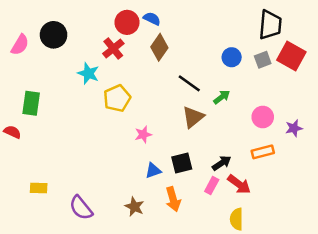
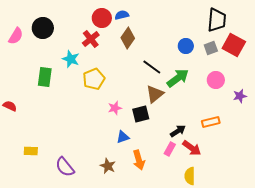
blue semicircle: (152, 19) -> (122, 15), turned -40
green arrow: (222, 97) -> (178, 78), size x1.6
green rectangle: (31, 103) -> (45, 77), moved
pink circle: (263, 117) -> (216, 80), moved
purple star: (294, 128) -> (240, 96), moved
black square: (182, 163) -> (141, 114), moved

